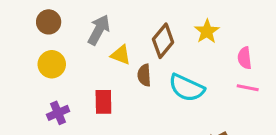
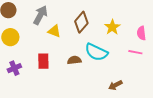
yellow star: (207, 31) -> (112, 27), moved
pink semicircle: (245, 58) -> (141, 33), moved
brown semicircle: (144, 75) -> (74, 60), moved, turned 88

